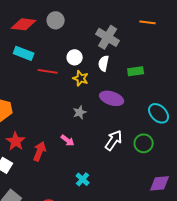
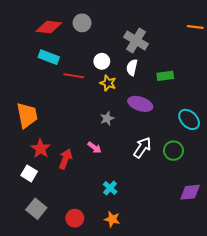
orange line: (148, 22) -> (195, 27), moved

